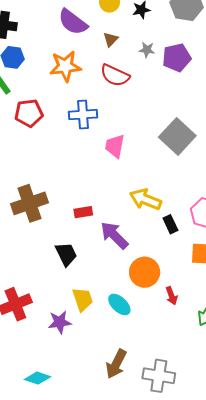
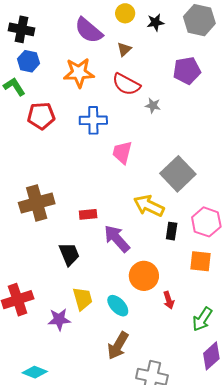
gray star: (147, 50) -> (153, 106), moved
gray square: (177, 136) -> (178, 174), moved
black rectangle: (170, 224) -> (172, 231), turned 30
brown arrow: (116, 364) -> (118, 346), moved

